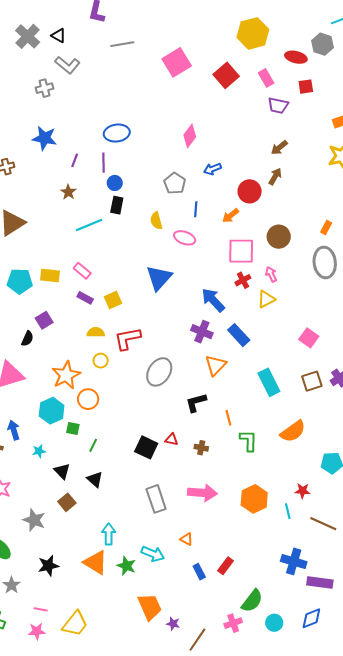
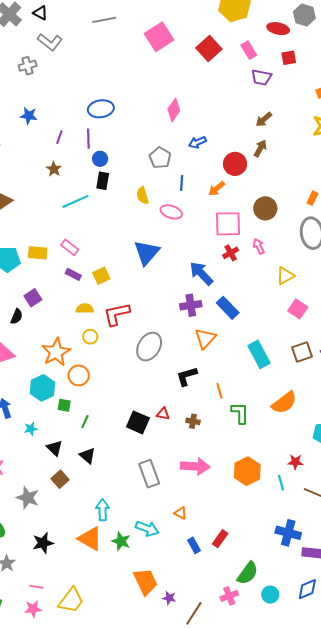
blue star: (44, 138) -> (29, 116), size x0.7
yellow triangle: (266, 299) -> (285, 276), moved
purple cross: (202, 332) -> (191, 305), turned -30

